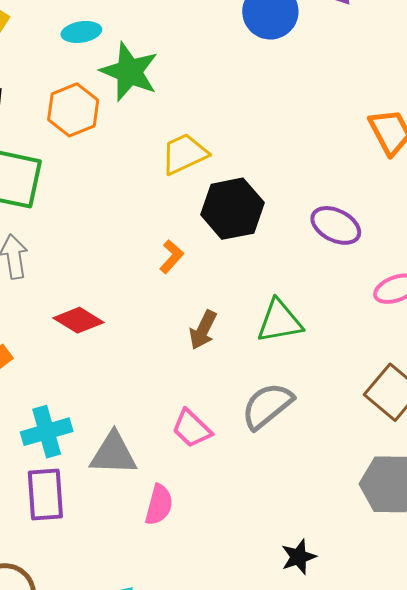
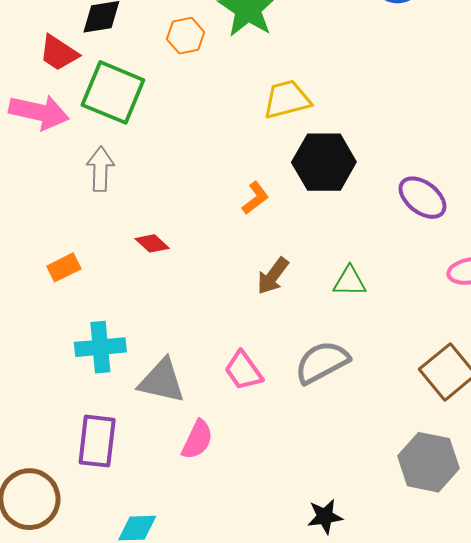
orange hexagon: (73, 110) -> (186, 36), size x0.7
red diamond: (78, 320) -> (152, 243), size x0.7
green triangle: (280, 321) -> (350, 281), size x0.7
purple rectangle: (45, 494) -> (97, 441), moved

